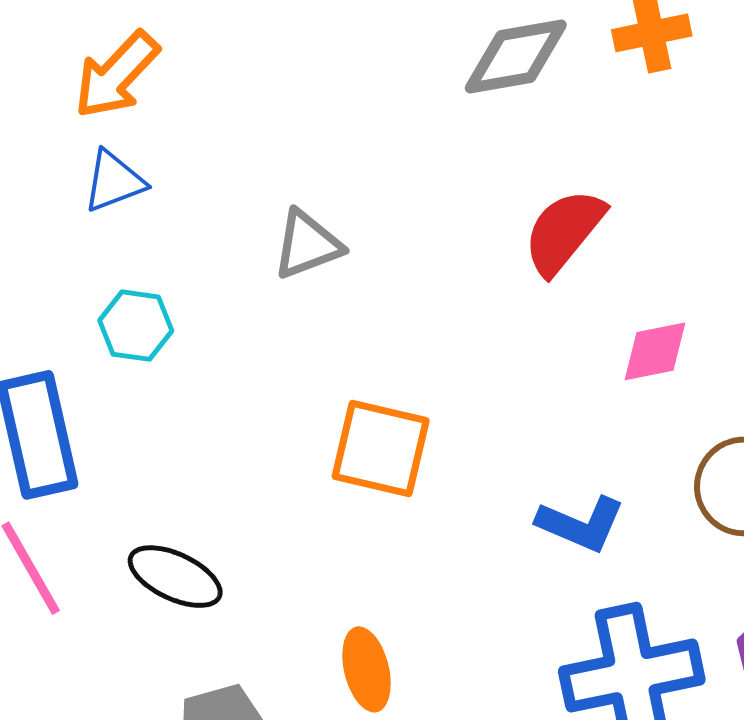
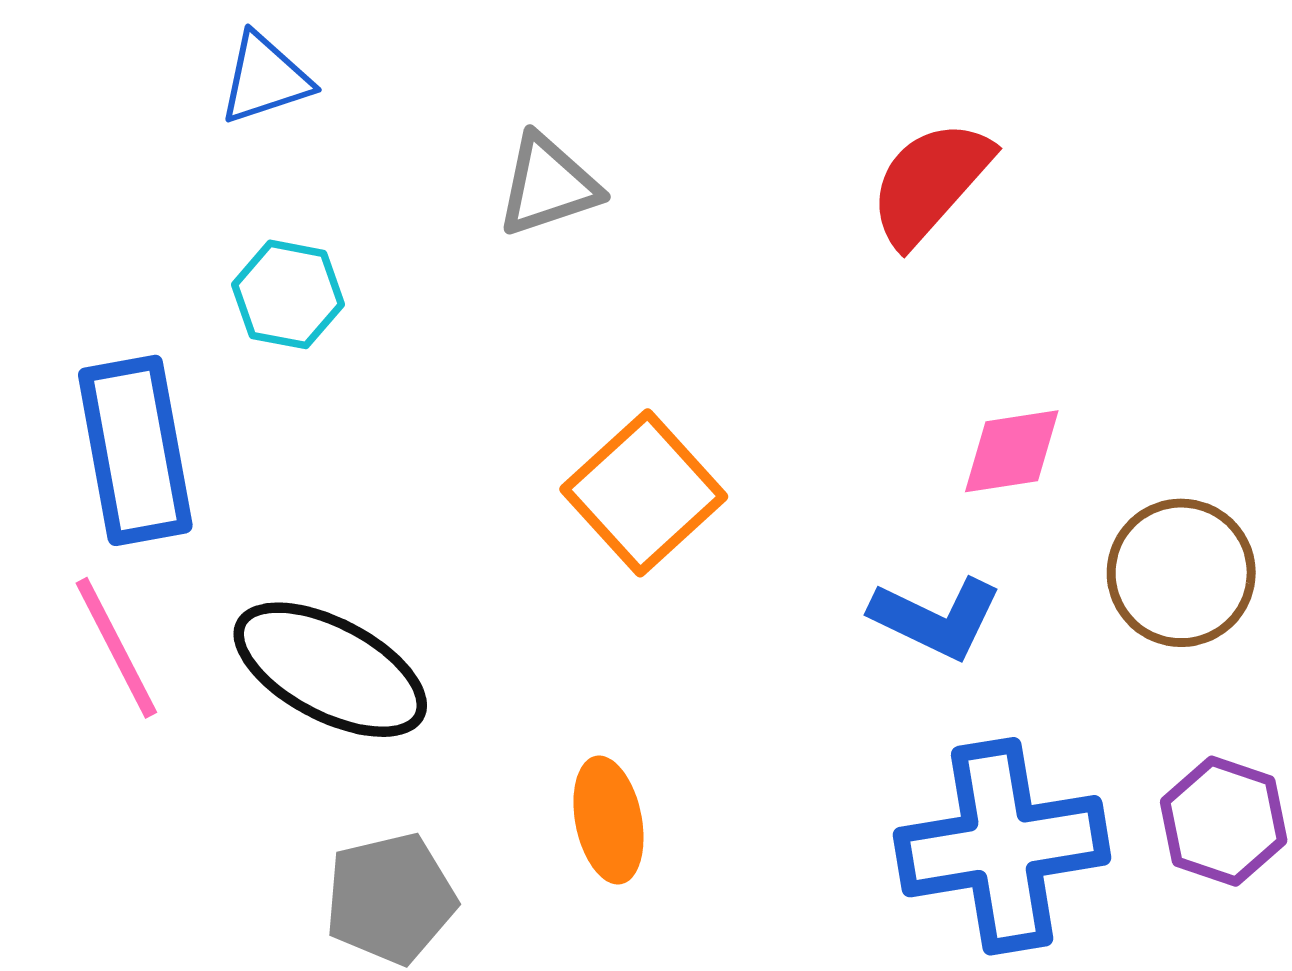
pink diamond: (655, 351) -> (1012, 451), moved
orange square: (381, 448) -> (644, 493), turned 32
black ellipse: (175, 577) -> (330, 670), size x1.4

